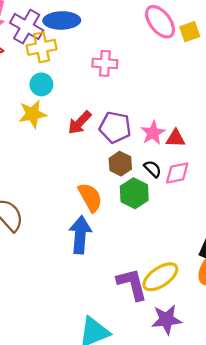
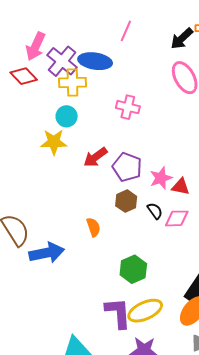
green hexagon: (134, 193) -> (133, 269), moved
orange semicircle: (90, 197) -> (93, 227), size x0.7
blue arrow: (80, 235) -> (47, 253), moved, turned 64

